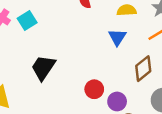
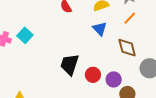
black trapezoid: (43, 68) -> (70, 64), moved
brown diamond: (143, 69) -> (127, 48), turned -50

